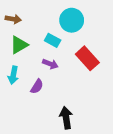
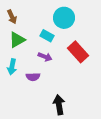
brown arrow: (13, 19) -> (12, 17), turned 56
purple semicircle: (37, 86) -> (33, 77), turned 56

